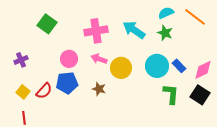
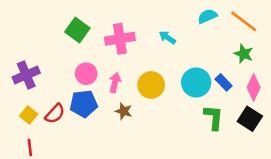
green square: (47, 24) -> (77, 30), moved
cyan arrow: (134, 30) -> (167, 37), size x0.6
green star: (165, 33) -> (244, 54), moved
pink arrow: (99, 59) -> (115, 82), moved, turned 84
purple cross: (21, 60) -> (26, 75), size x1.5
pink diamond: (203, 70) -> (254, 87), turned -40

